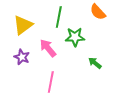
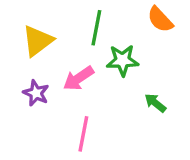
pink arrow: (48, 48) -> (78, 78), turned -84

